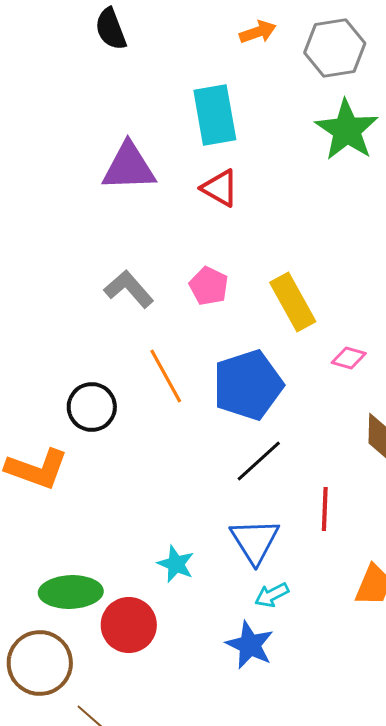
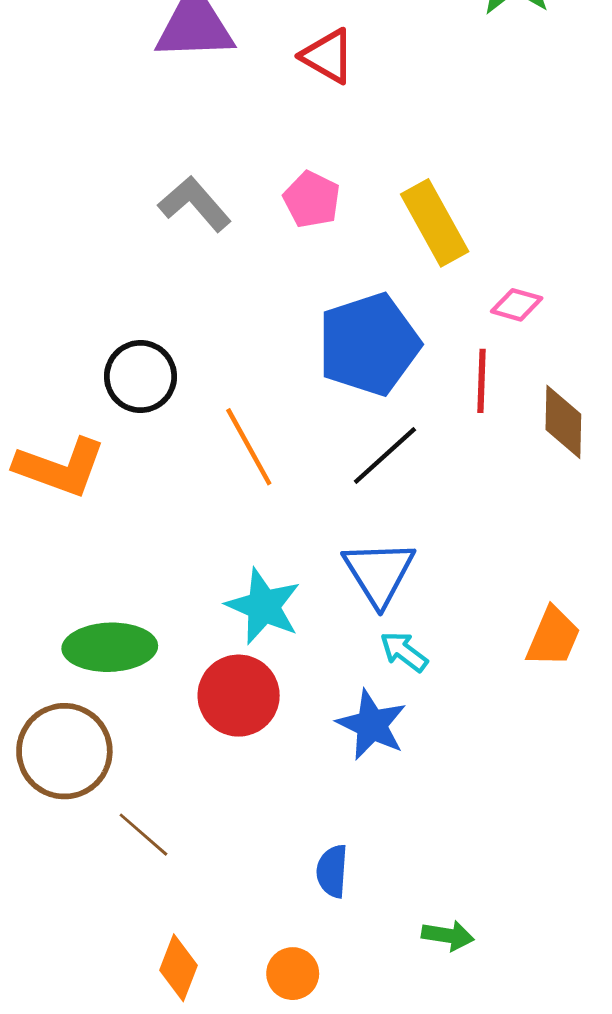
orange line: (166, 376) -> (249, 447), moved
red line: (325, 509) -> (481, 381), moved
cyan star: (176, 564) -> (263, 606), size x1.4
cyan arrow: (272, 595) -> (404, 652), turned 64
red circle: (129, 625) -> (239, 696), moved

